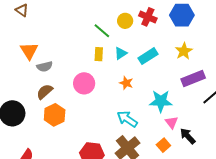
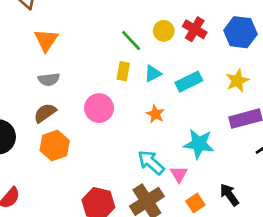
orange triangle: (29, 51) -> (46, 40), moved
pink triangle: (172, 122) -> (179, 174), moved

